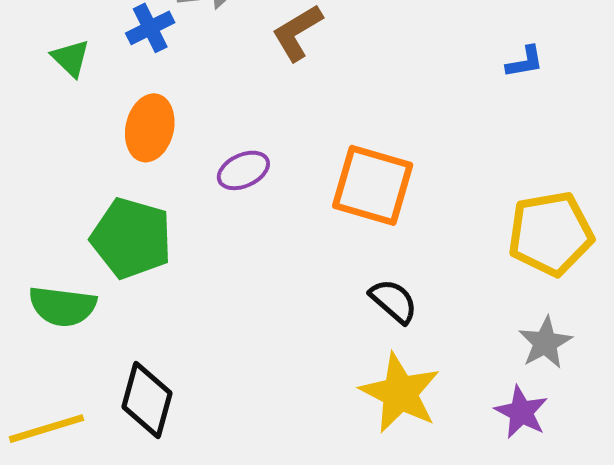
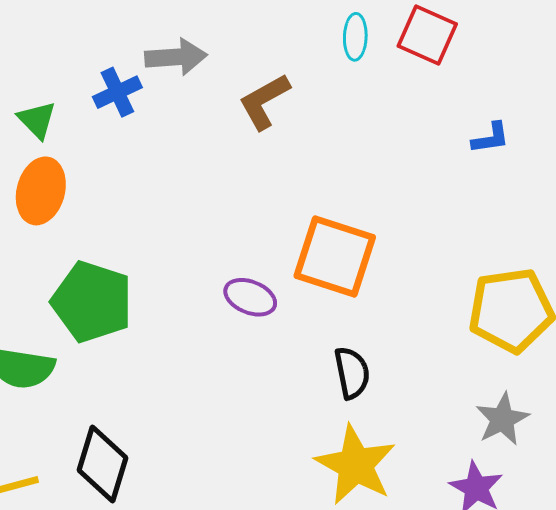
orange ellipse: (150, 128) -> (41, 191), moved
purple ellipse: (243, 170) -> (250, 297), moved, turned 45
black semicircle: (393, 301) -> (352, 373), turned 36

